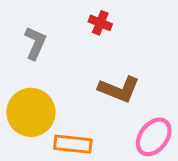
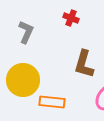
brown L-shape: (119, 89) -> (84, 64), turned 84

